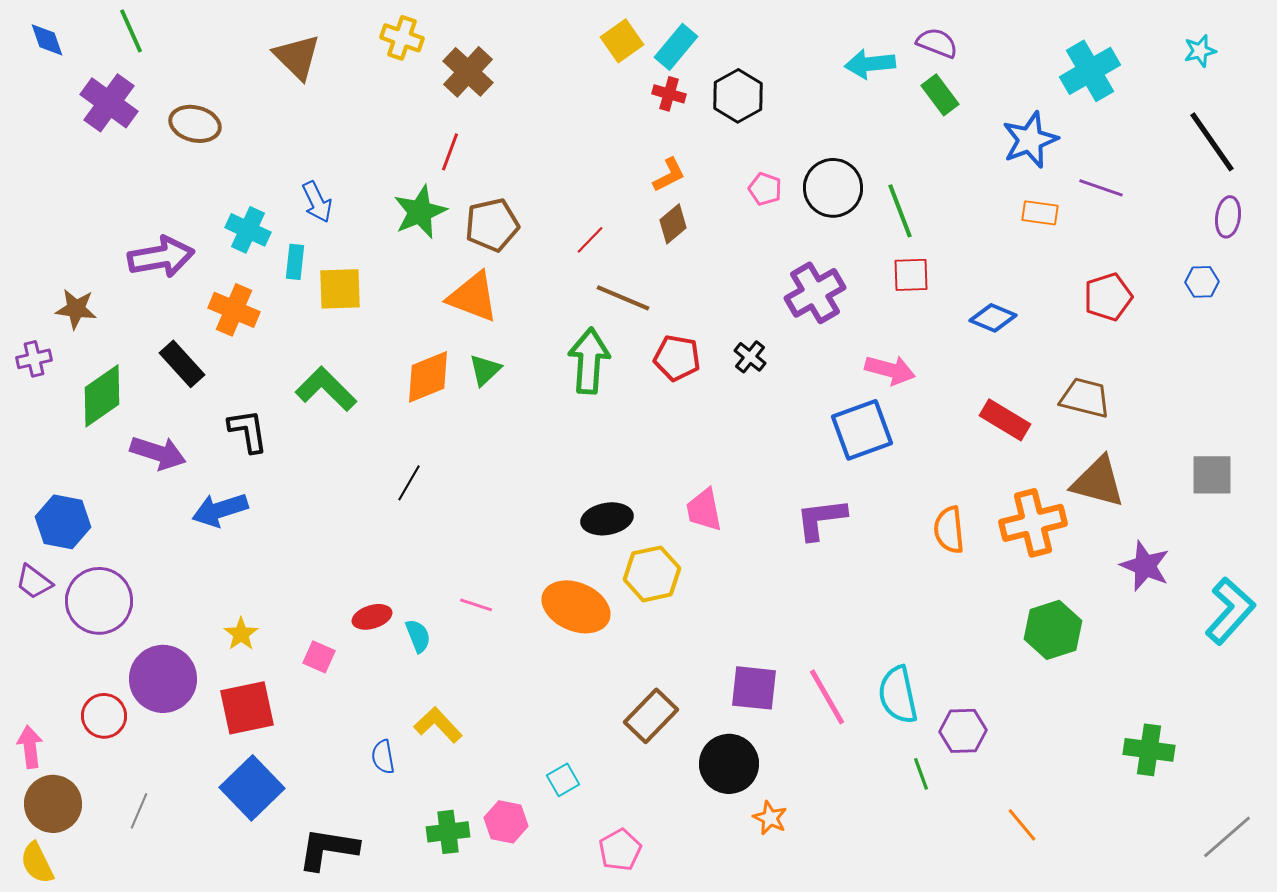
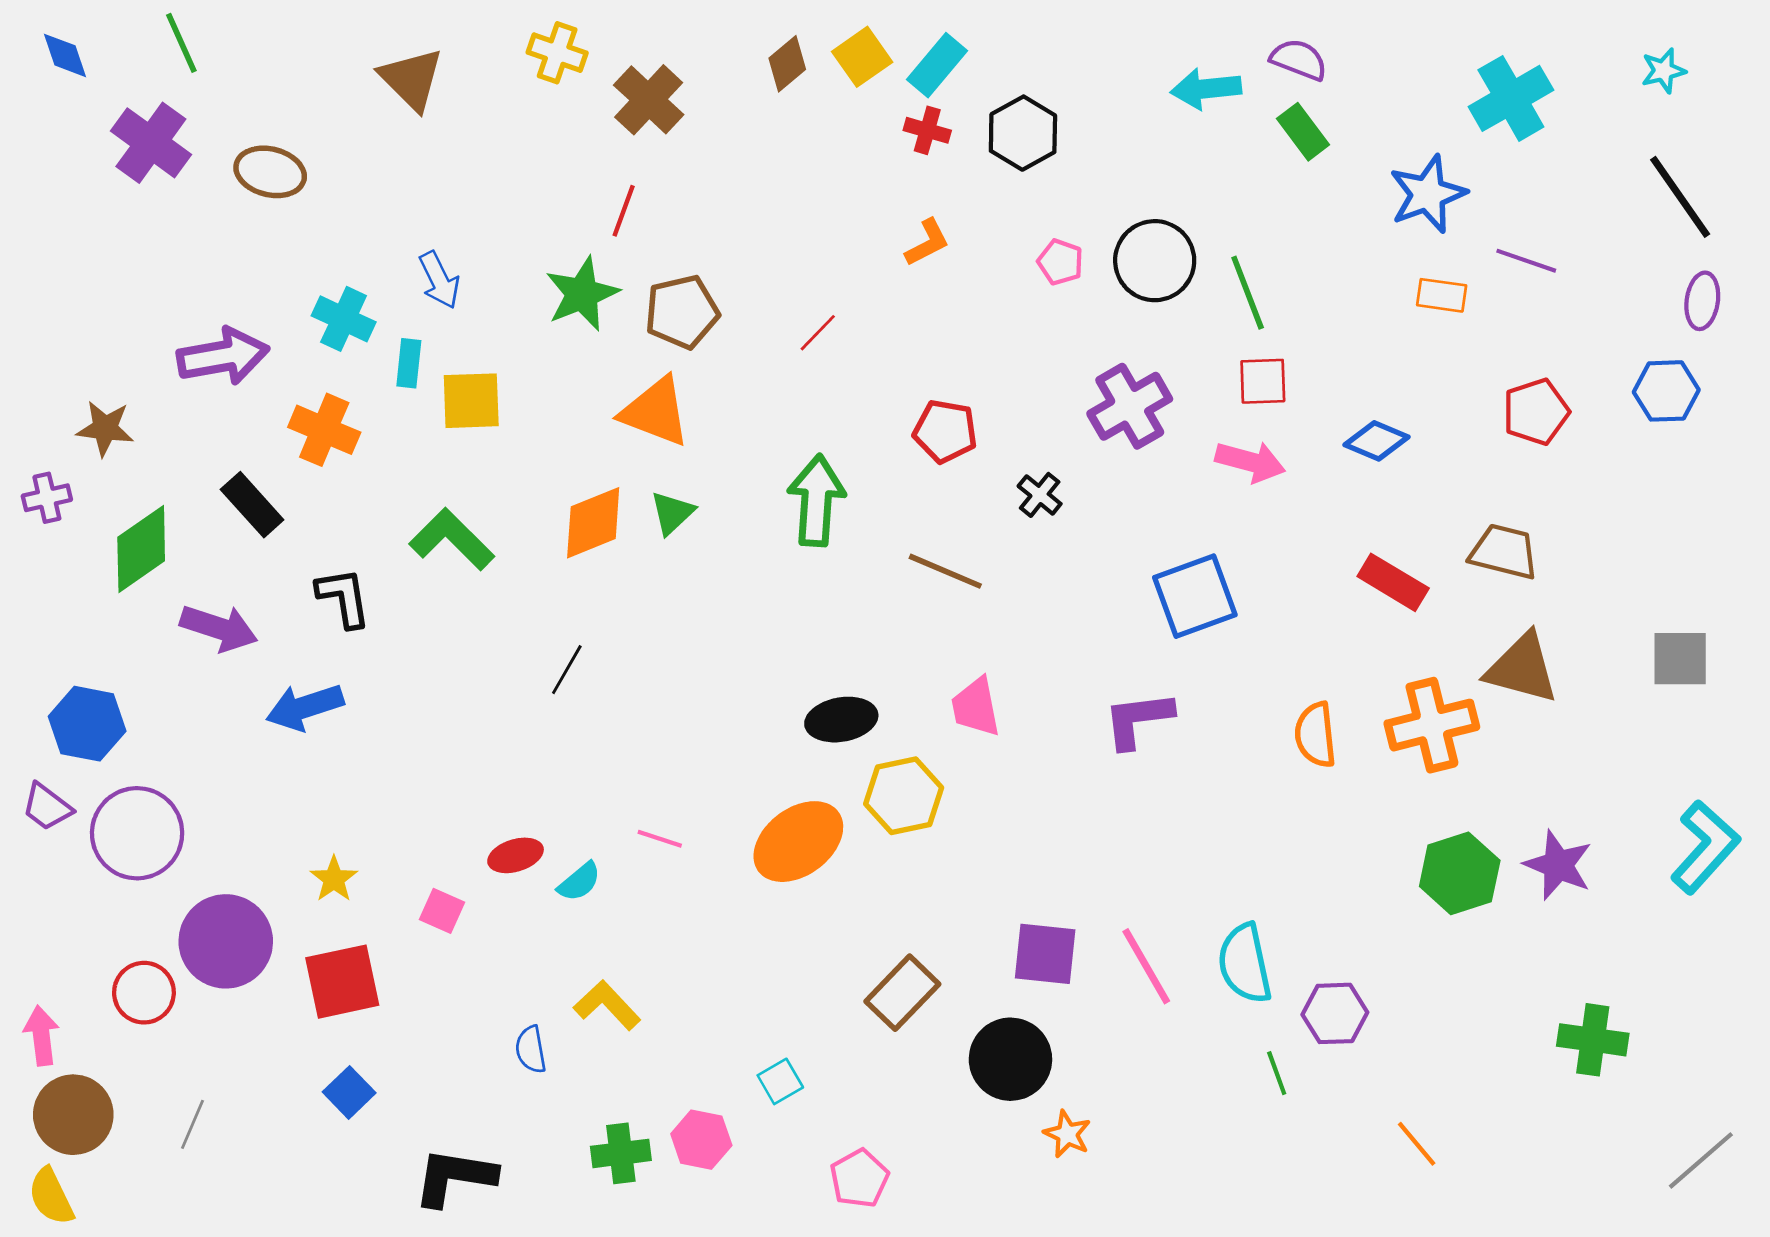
brown diamond: (673, 224) -> (787, 64), moved
blue hexagon: (1202, 282) -> (1666, 391), size x1.4
brown line: (623, 298) -> (945, 571), moved
red pentagon: (677, 358) -> (945, 431), moved
pink arrow: (890, 370) -> (1250, 462), moved
purple star: (1145, 566) -> (1558, 865), moved
orange ellipse: (576, 607) -> (798, 842), turned -60
cyan semicircle: (418, 636) -> (579, 882), turned 72
blue square: (252, 788) -> (349, 1092), size x0.6

